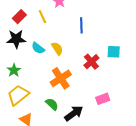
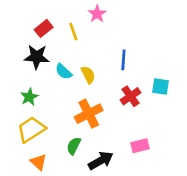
blue line: (81, 25) -> (123, 60), moved
green semicircle: (52, 104) -> (74, 146), turned -112

